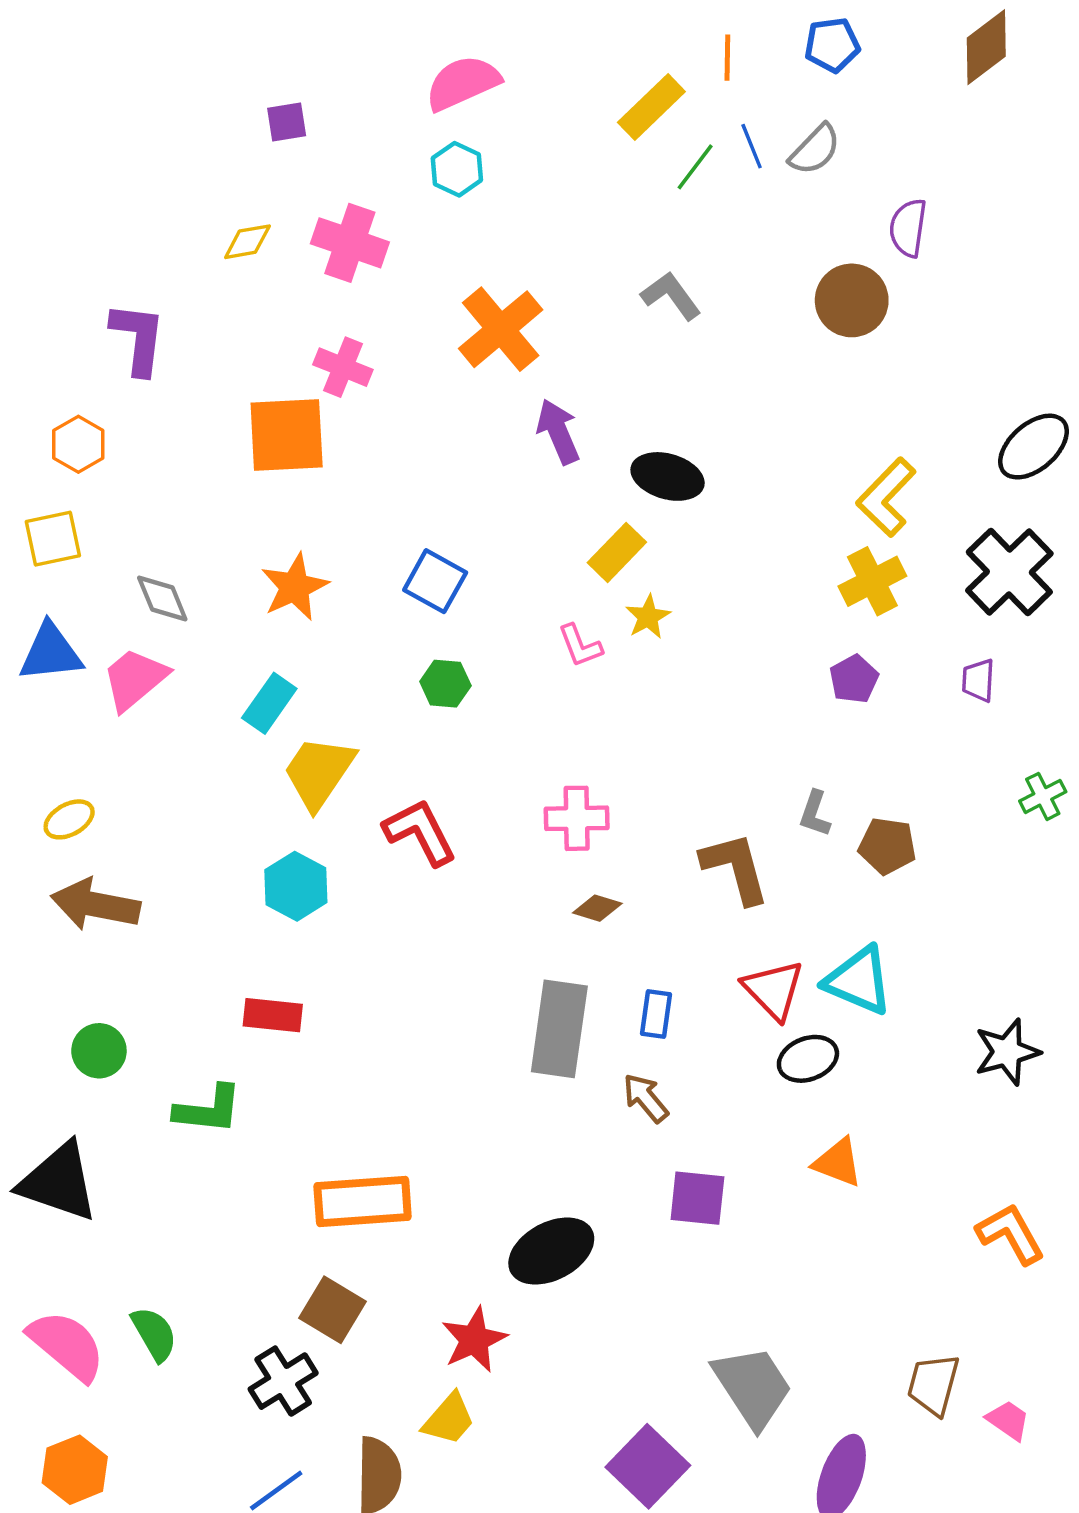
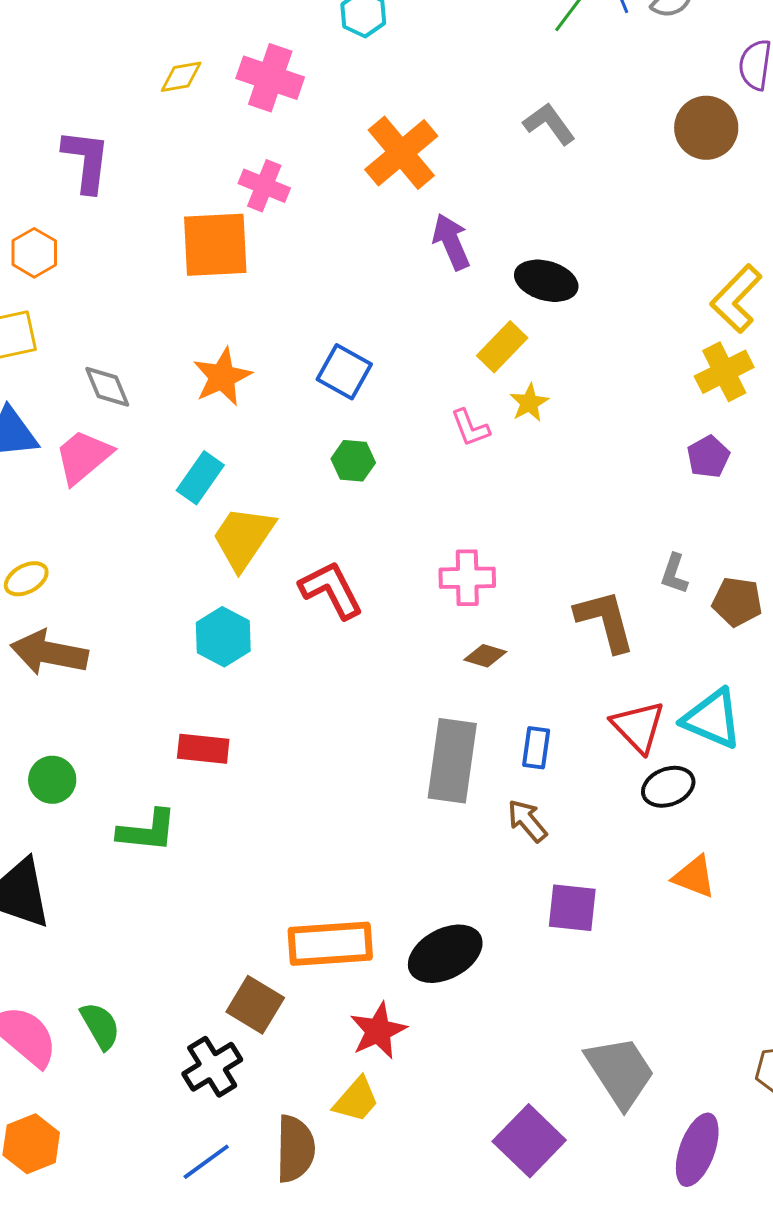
orange rectangle: (363, 1202) -> (330, 944), moved

